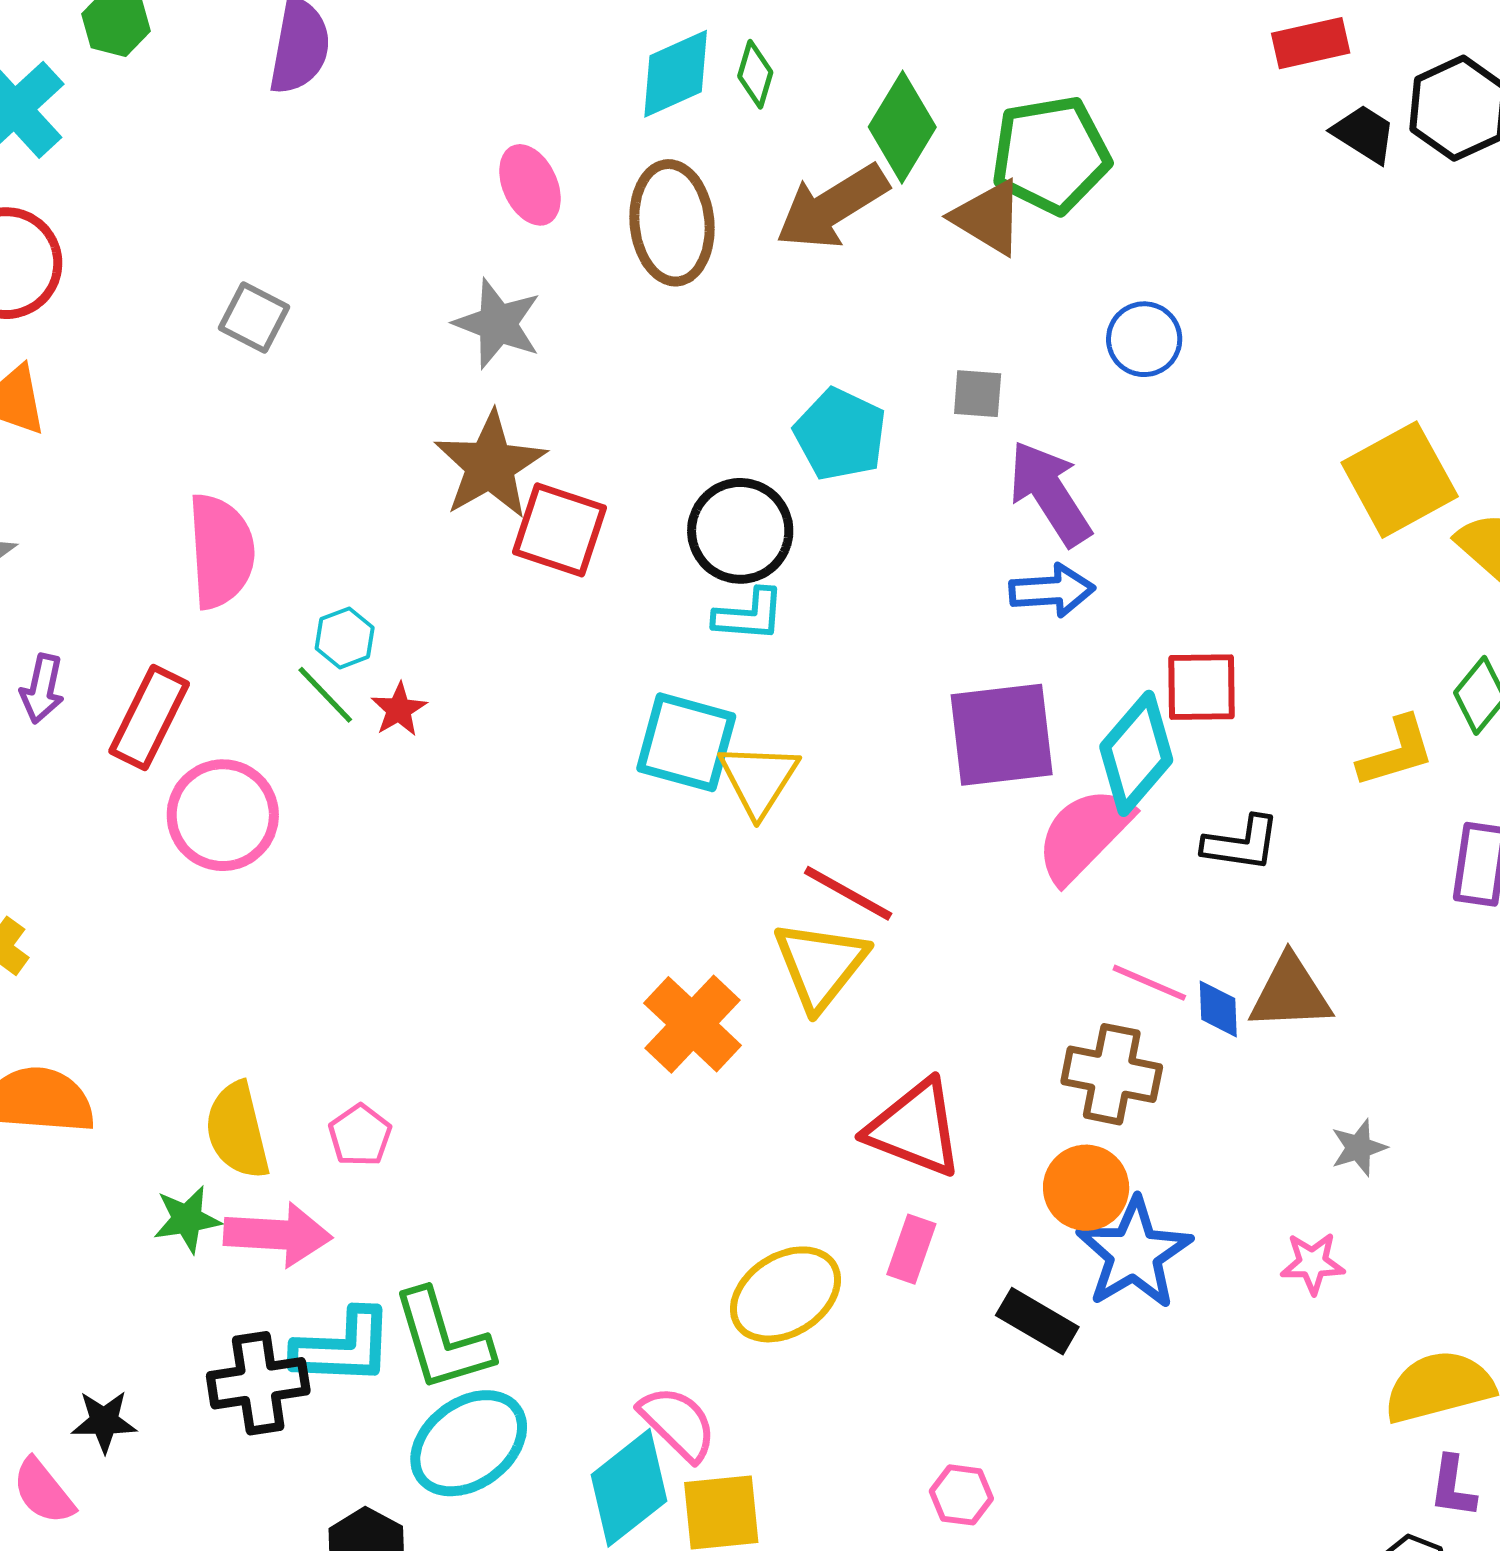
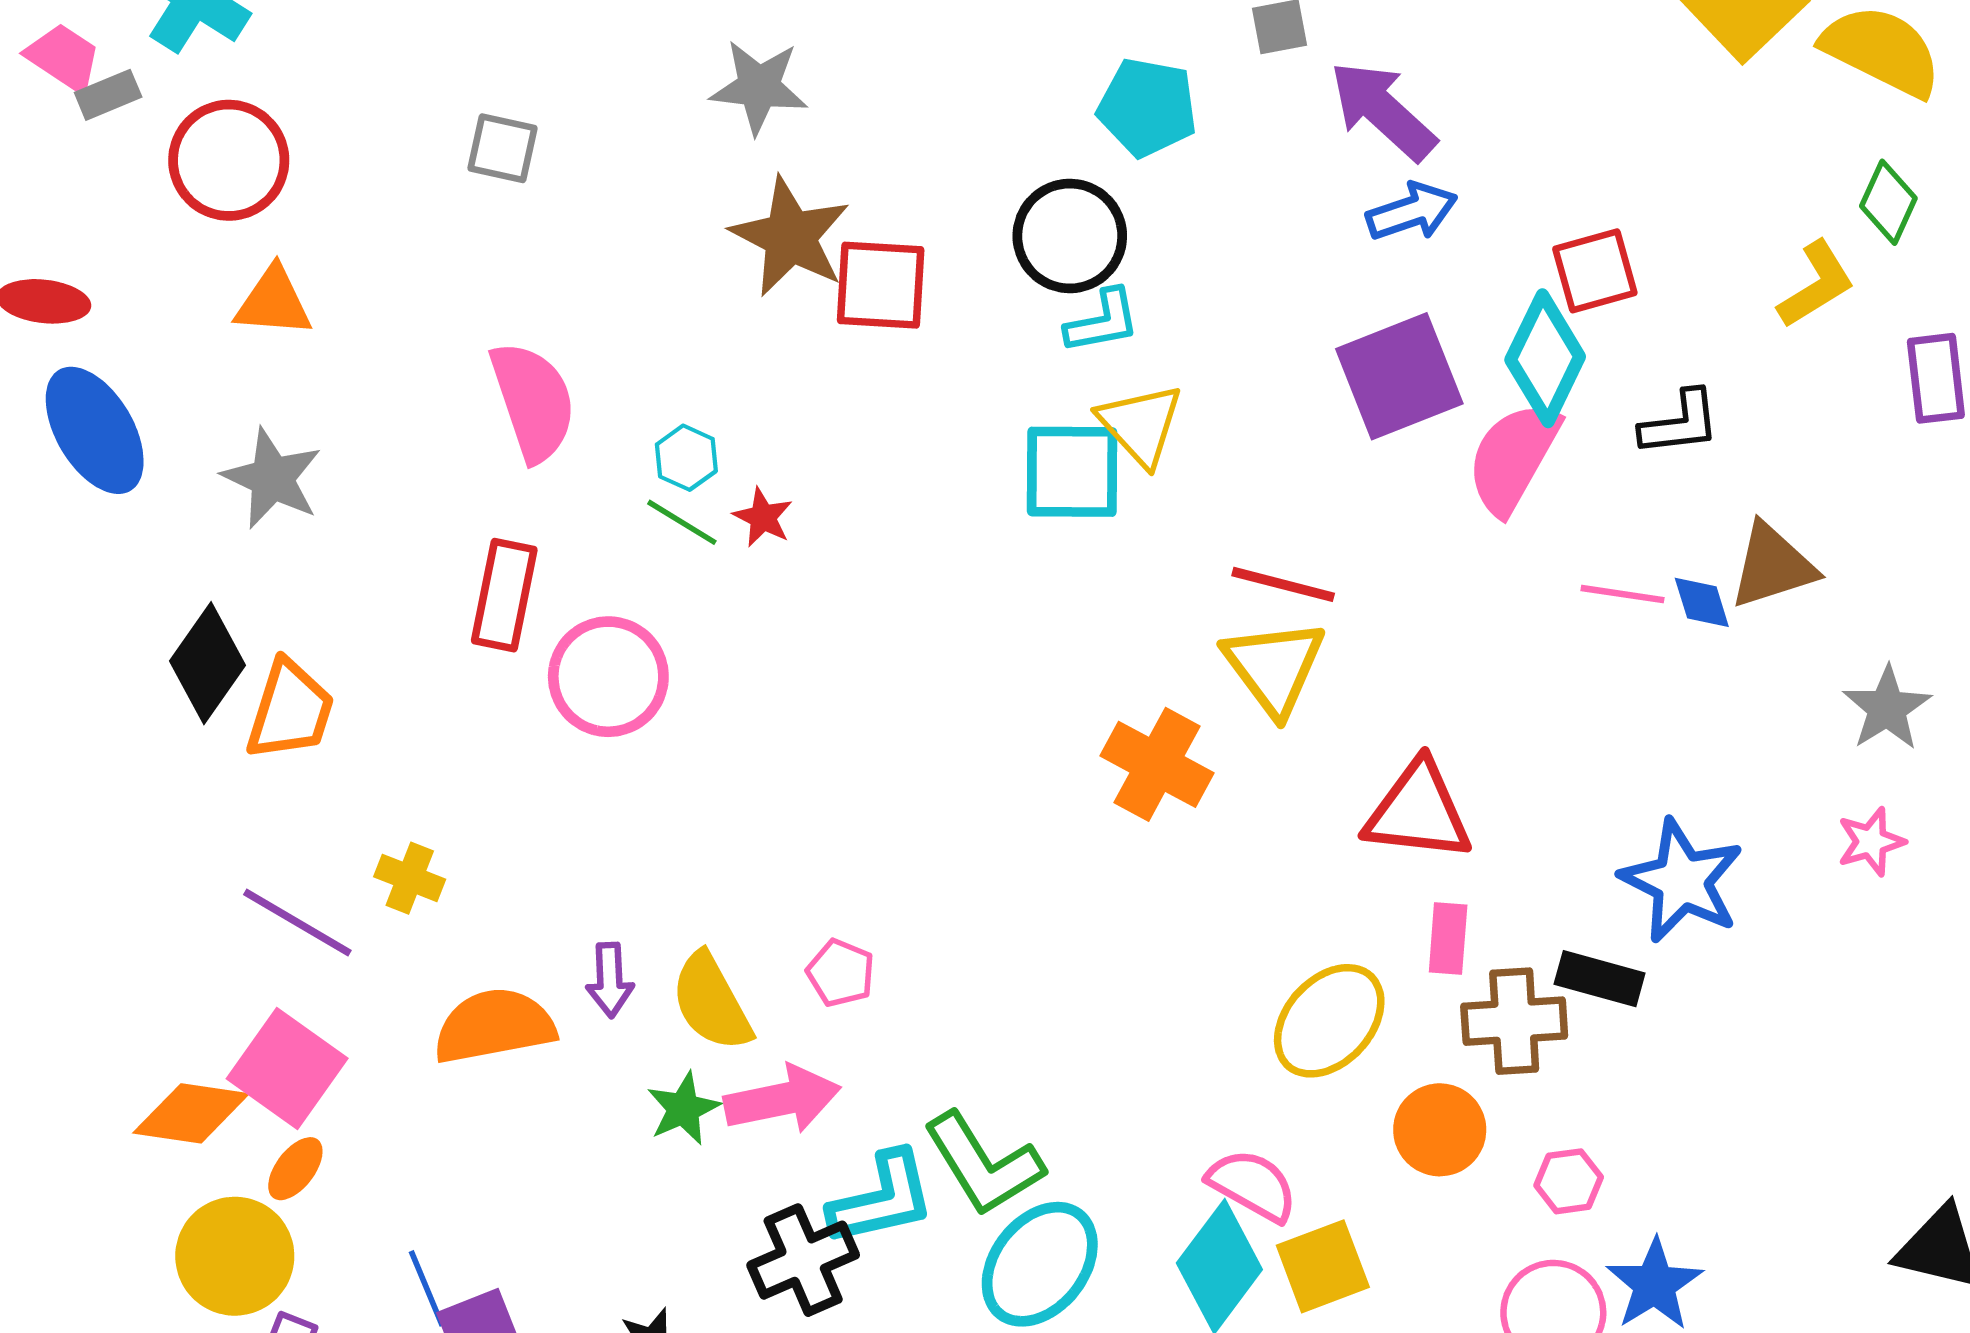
purple arrow: (42, 689) -> (610, 980), moved
yellow triangle: (759, 779) -> (1141, 425), moved
brown cross: (1112, 1074) -> (1514, 1021), moved
gray star: (1359, 1148) -> (1887, 708), size x1.4
orange circle: (1086, 1188) -> (1440, 1130), moved

